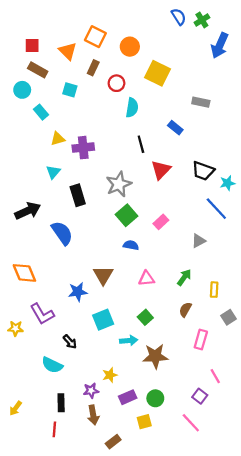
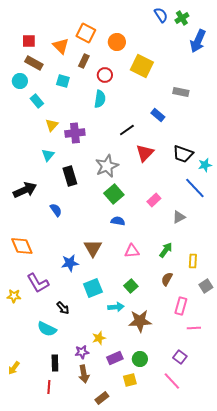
cyan semicircle: (132, 108) -> (100, 99), moved
yellow triangle: (58, 139) -> (52, 125), turned -32
black line: (141, 144) -> (127, 130), turned 70
pink rectangle: (161, 222) -> (154, 200), moved
blue semicircle: (62, 233) -> (56, 210), size x0.6
pink line: (215, 376) -> (194, 328), moved, turned -64

